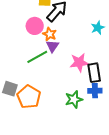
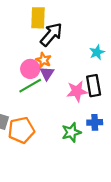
pink circle: (35, 26) -> (30, 69), moved
black rectangle: (94, 73) -> (94, 86), moved
orange pentagon: (29, 97) -> (21, 130), turned 30

